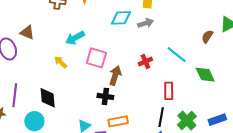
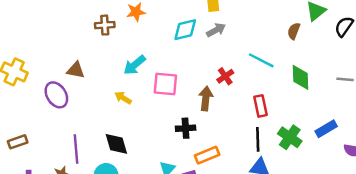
green diamond: (205, 75) -> (301, 77), turned 35
brown arrow: (115, 76) -> (206, 99), moved

